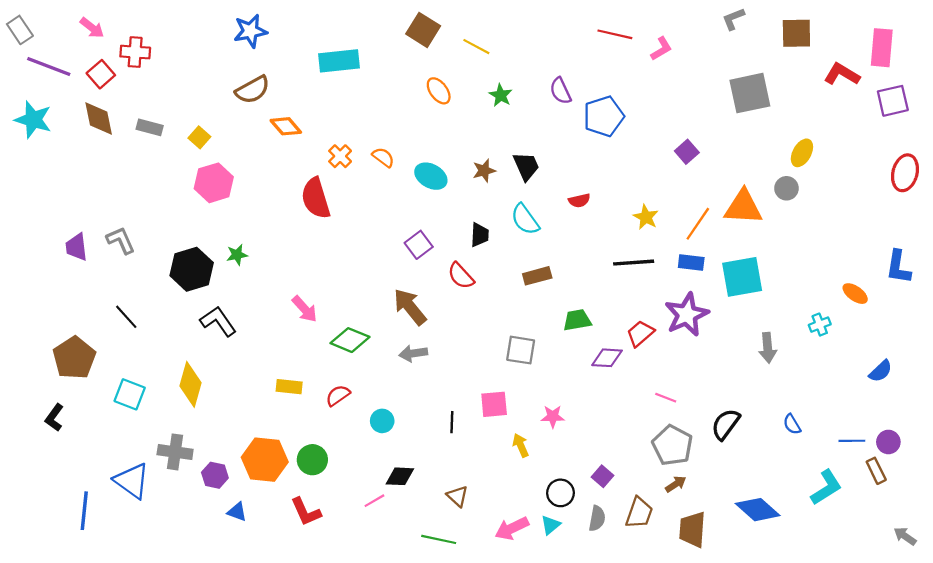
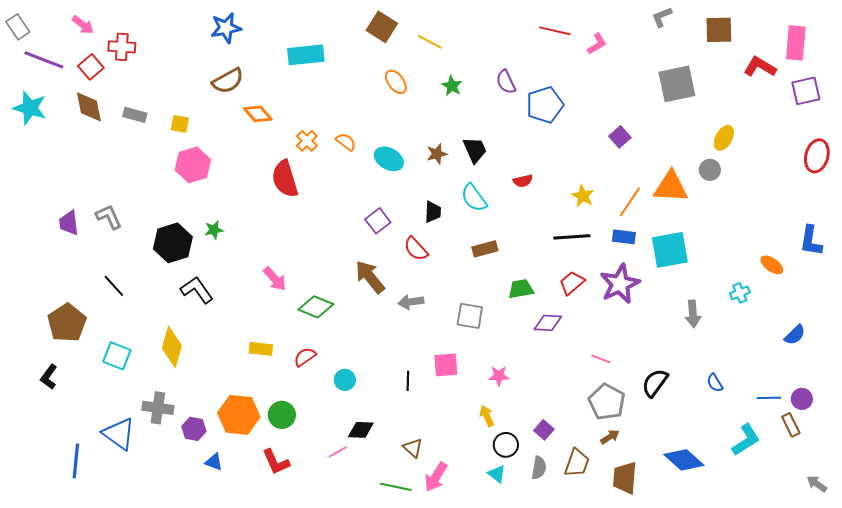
yellow square: (199, 137) -> (180, 124), turned -30
red trapezoid: (640, 333) -> (572, 283), moved
gray arrow: (413, 353) -> (411, 302), moved
yellow arrow: (521, 445) -> (487, 416), moved
cyan triangle: (551, 525) -> (497, 474), turned -42
pink arrow: (512, 528) -> (436, 477), moved, turned -32

